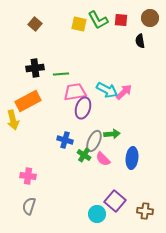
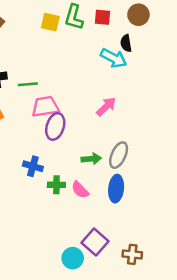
green L-shape: (98, 20) -> (74, 17), turned 45
cyan arrow: (107, 90) -> (114, 58), moved
gray ellipse: (94, 141) -> (119, 155), moved
green cross: (84, 155) -> (56, 185), turned -32

